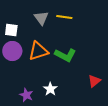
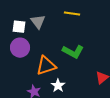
gray triangle: (41, 18) -> (38, 22), moved
orange triangle: (38, 51) -> (46, 66), moved

